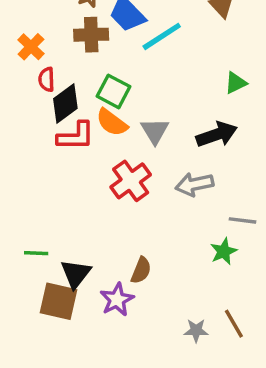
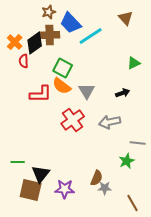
black diamond: (65, 103) -> (35, 43), moved
black arrow: (217, 134) -> (123, 93), size x0.6
brown semicircle: (141, 270) -> (97, 178), moved
purple star: (117, 300) -> (65, 189), turned 30
gray star: (196, 331) -> (105, 188), moved

